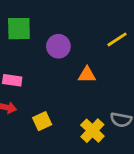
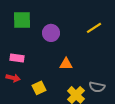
orange triangle: (87, 75) -> (66, 64), moved

